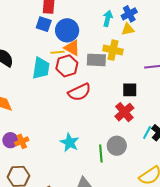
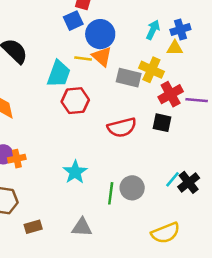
blue square: (44, 24) -> (73, 21), turned 35
red hexagon: (67, 66) -> (75, 101), moved
red semicircle: (79, 92) -> (122, 127), moved
red cross: (124, 112) -> (171, 94), moved

